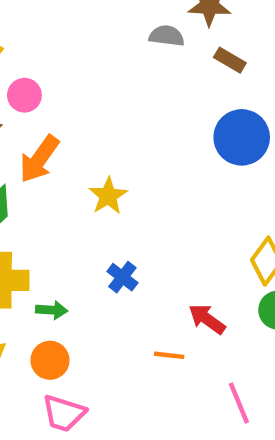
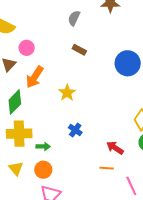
gray semicircle: (167, 36) -> (74, 18), moved, turned -70
brown rectangle: (230, 60) -> (79, 50), moved
orange line: (169, 355) -> (107, 168), moved

